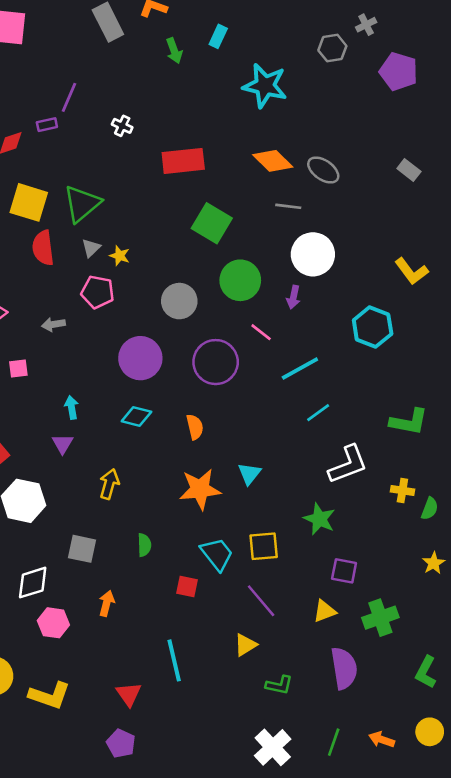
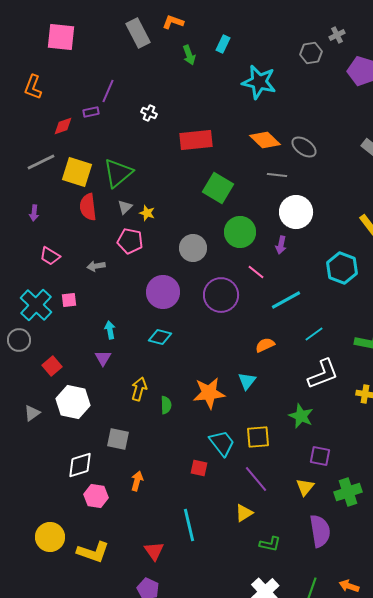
cyan line: (318, 413) -> (314, 334), moved
orange semicircle: (195, 427) -> (265, 345), moved, turned -102
green semicircle: (144, 545) -> (166, 405), moved
yellow triangle: (325, 611) -> (305, 487), turned -30

